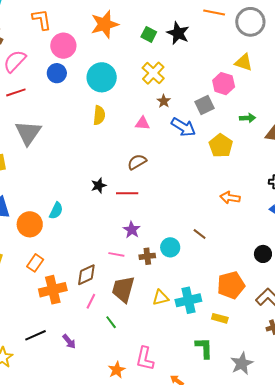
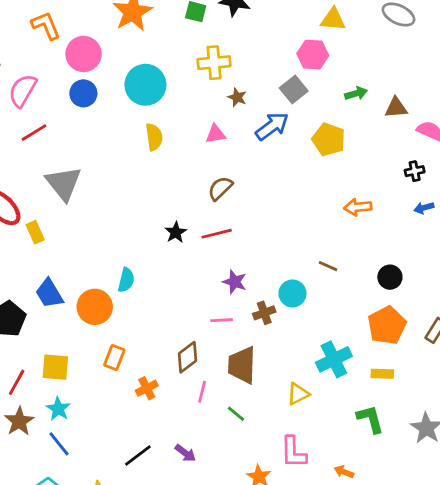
yellow cross: (153, 73) -> (214, 63), turned -35
blue arrow: (183, 127) -> (272, 126), turned -55
black circle: (263, 254) -> (390, 277), moved
orange cross: (53, 290) -> (147, 388), size x0.6
yellow triangle: (161, 298) -> (298, 394), moved

